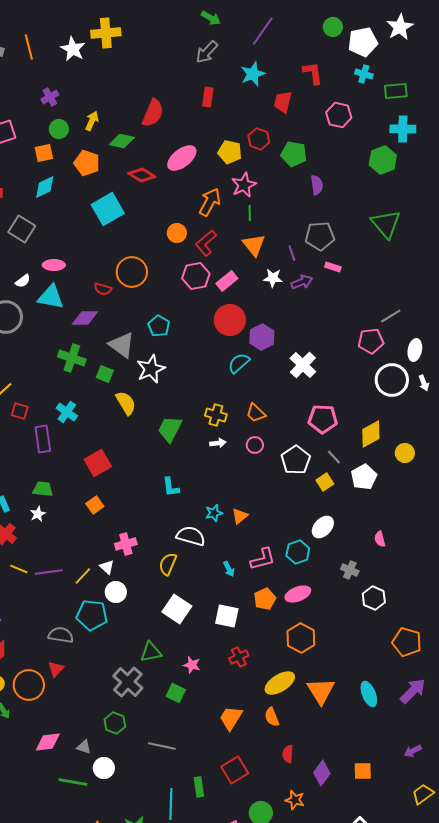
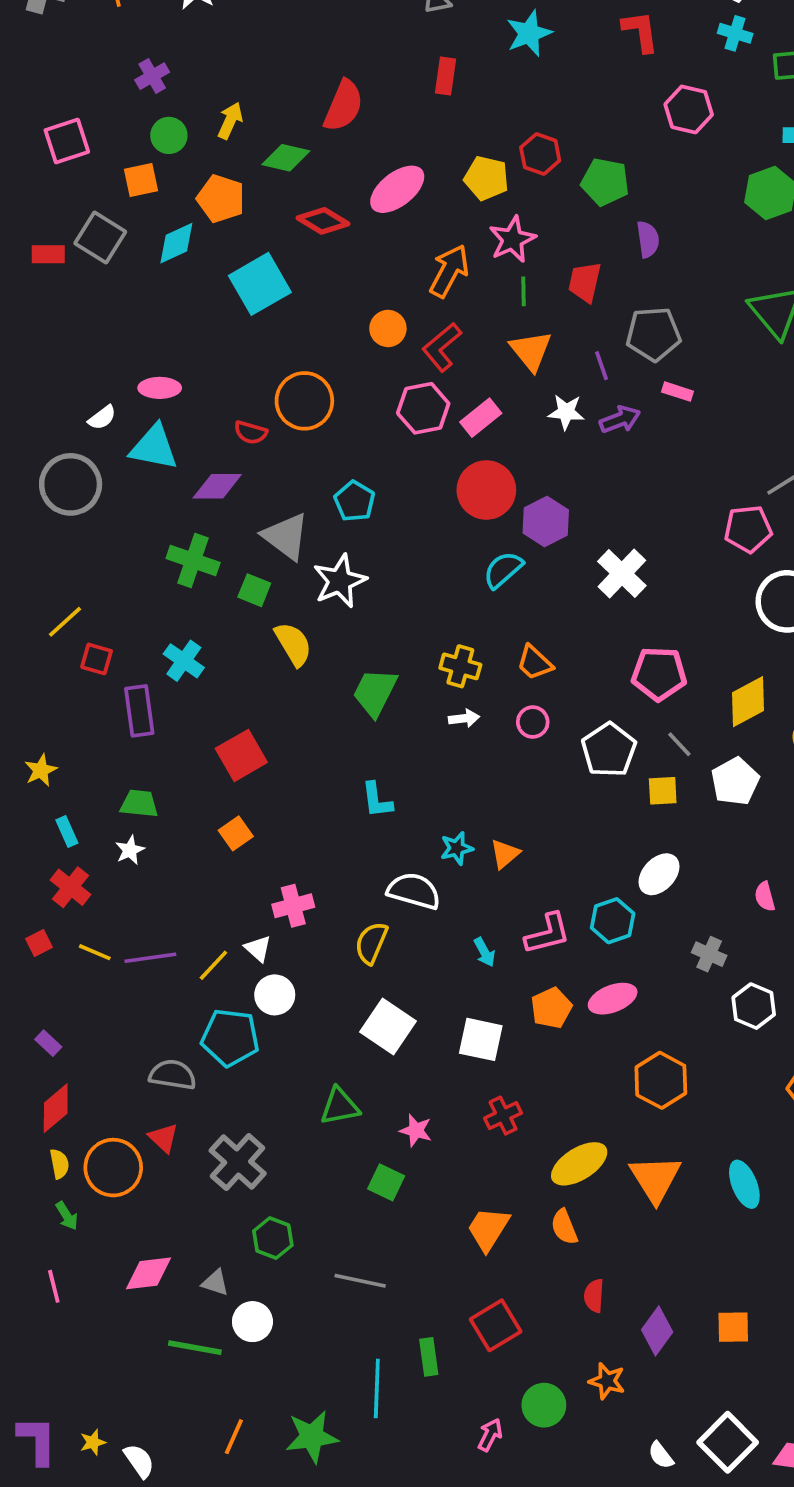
red trapezoid: (283, 102) -> (585, 282), moved
cyan diamond: (45, 187) -> (176, 243), moved
gray square: (22, 229) -> (100, 238), moved
yellow square: (325, 482) -> (663, 791), turned 30
orange hexagon: (301, 638) -> (661, 1080), moved
red triangle: (56, 669) -> (163, 1138), turned -30
gray cross: (128, 682) -> (238, 1162), moved

